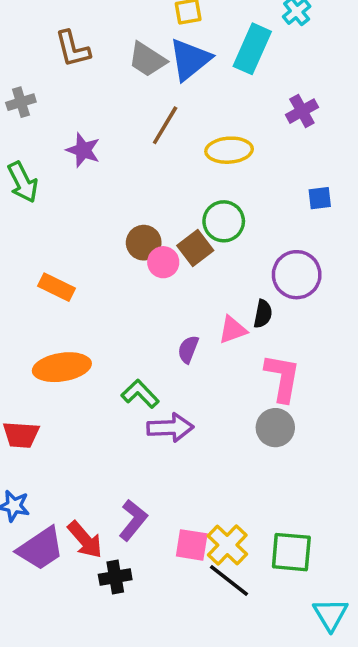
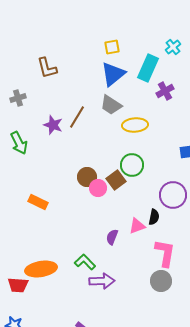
gray trapezoid: (147, 59) -> (111, 105), moved
purple cross: (302, 111) -> (165, 91), moved
brown line: (165, 125) -> (77, 117), moved
orange ellipse: (62, 367) -> (41, 269), moved

